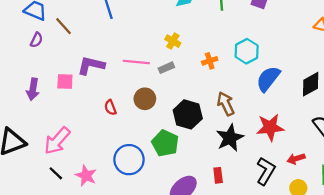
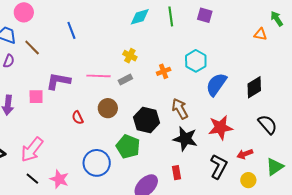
black star: (230, 138) -> (185, 139), turned -30

